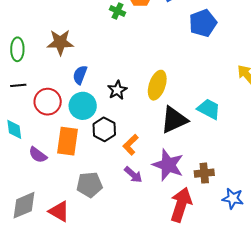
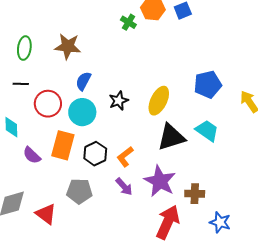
blue pentagon: (203, 23) -> (208, 84), moved
black hexagon: (104, 129) -> (95, 154), moved

